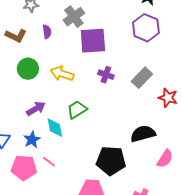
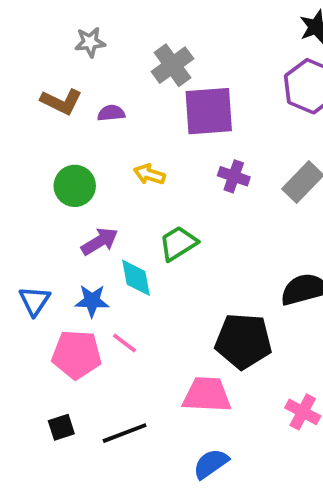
purple semicircle: (47, 32) -> (111, 113), moved, turned -88
green circle: (28, 69) -> (75, 186), moved
yellow arrow: (62, 74) -> (149, 174), size x0.7
blue star: (32, 140) -> (92, 301), turned 30

